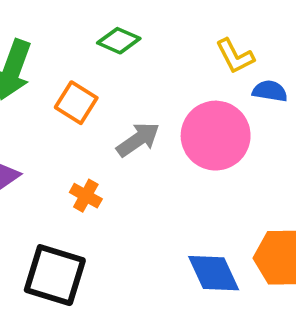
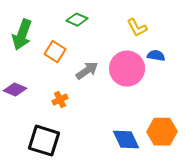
blue semicircle: (270, 91) -> (156, 56), moved
orange cross: (86, 196) -> (60, 100), turned 35

